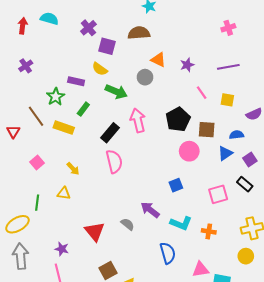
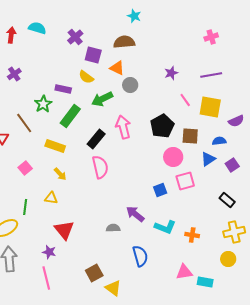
orange triangle: (158, 60) -> (117, 68), moved
green arrow: (116, 92) -> (102, 99), turned 130
yellow square: (227, 100) -> (210, 107), size x1.6
green rectangle: (83, 109) -> (70, 116), size x1.6
yellow rectangle: (64, 128) -> (55, 146), moved
black rectangle: (245, 184) -> (227, 200), moved
pink square: (218, 194) -> (185, 181), moved
gray semicircle: (128, 224) -> (113, 228), turned -40
red triangle: (95, 231) -> (64, 230), moved
blue semicircle: (168, 253) -> (140, 256), moved

